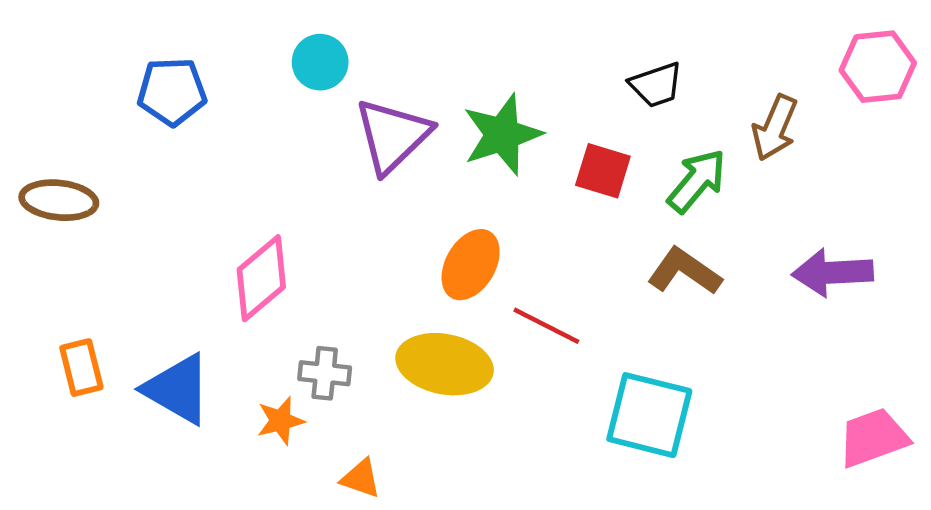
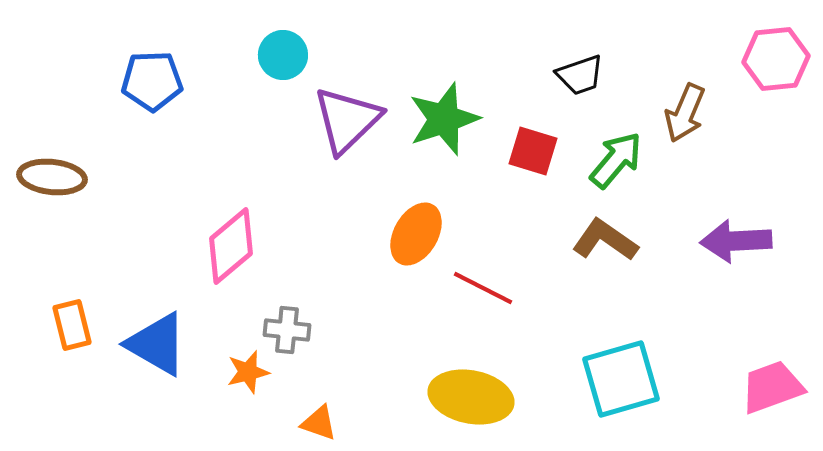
yellow ellipse: (445, 364) -> (471, 397), moved
cyan square: (649, 415) -> (621, 379), moved, turned -30

